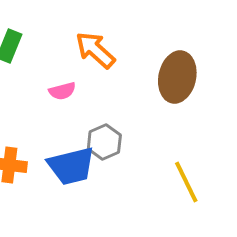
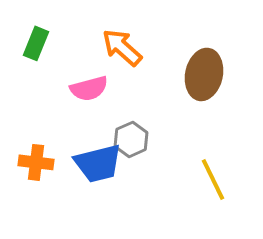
pink semicircle: (62, 91) -> (89, 88), size x1.4

